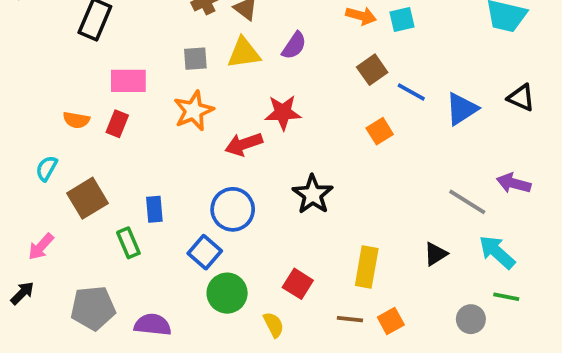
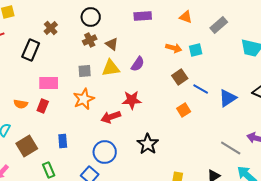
blue rectangle: (154, 209) -> (63, 141), moved

